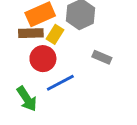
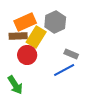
yellow rectangle: (55, 34) -> (36, 37), size x1.5
blue line: (60, 83) -> (64, 70), moved

